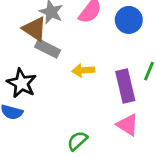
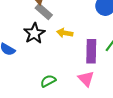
black star: (22, 83) -> (34, 33), moved

